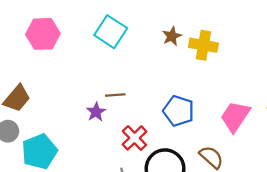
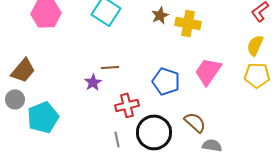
pink trapezoid: (235, 116) -> (208, 71), moved
red cross: (134, 138) -> (127, 105), turned 30

